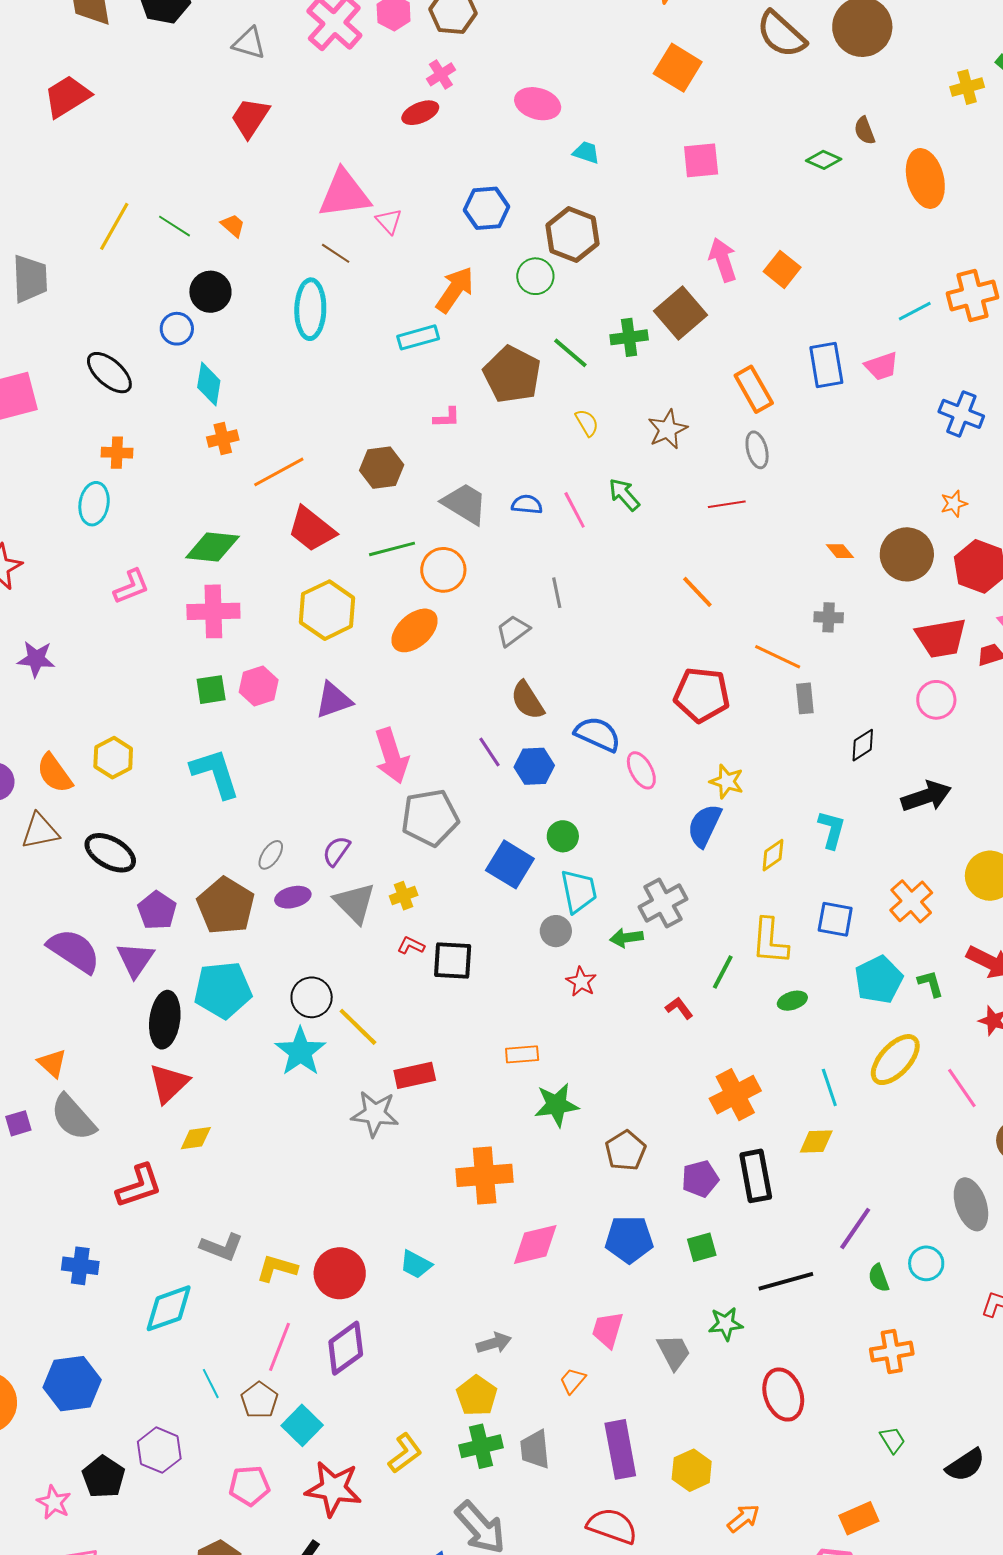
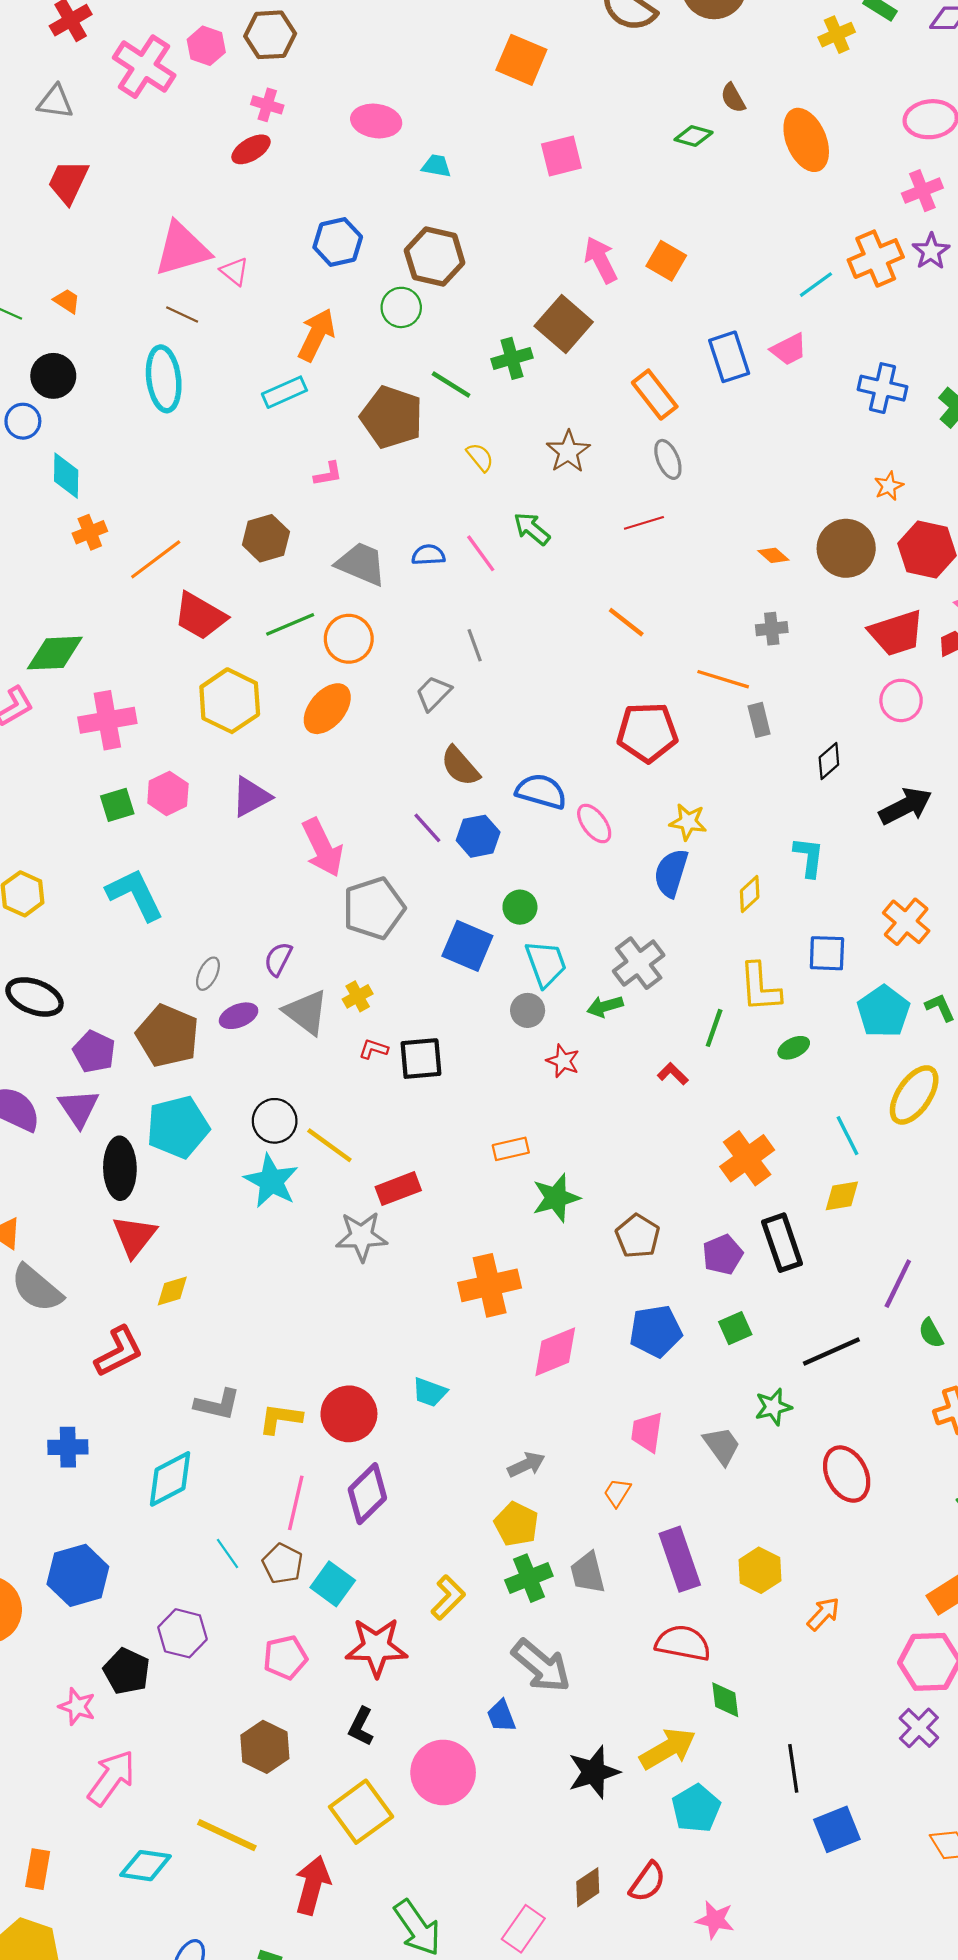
pink cross: (441, 74) -> (267, 105), turned -32
green diamond: (212, 547) -> (55, 653), moved

